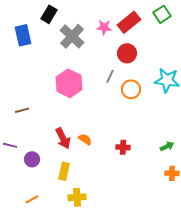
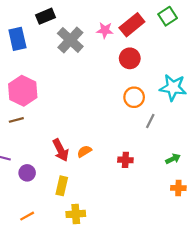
black rectangle: (49, 14) -> (45, 16), turned 36
gray line: (110, 76) -> (150, 121), moved
pink hexagon: (69, 83) -> (23, 91), moved
orange semicircle: (85, 139) -> (84, 151), turned -64

